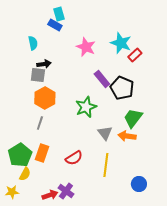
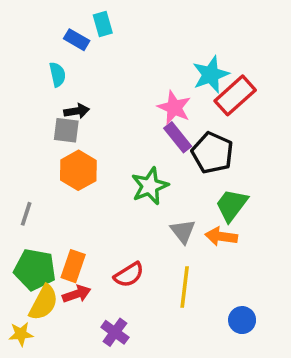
blue rectangle: (55, 25) -> (77, 40), moved
cyan star: (121, 43) -> (211, 75), turned 30
pink star: (86, 47) -> (174, 108), moved
red rectangle: (135, 55) -> (235, 95), size x1.6
gray line: (40, 123) -> (26, 214), moved
green pentagon: (20, 155) -> (35, 270), turned -30
yellow semicircle: (25, 174) -> (44, 303), size x1.5
red arrow: (50, 195) -> (77, 294), moved

